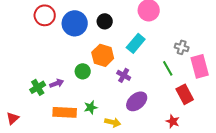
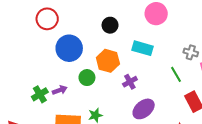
blue circle: (75, 23) -> (69, 48), moved
cyan rectangle: (136, 43) -> (143, 48), turned 66
purple cross: (124, 75) -> (130, 82), turned 32

